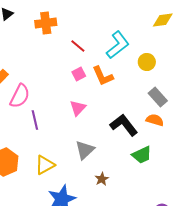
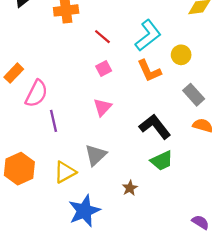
orange L-shape: (103, 76) -> (149, 71), moved
orange semicircle: (155, 120) -> (203, 125), moved
gray triangle: (85, 150) -> (96, 155), moved
green trapezoid: (142, 155) -> (162, 161), moved

